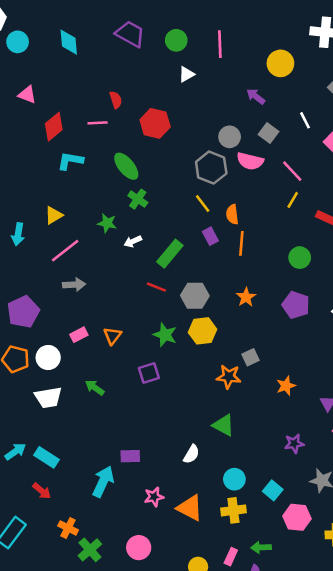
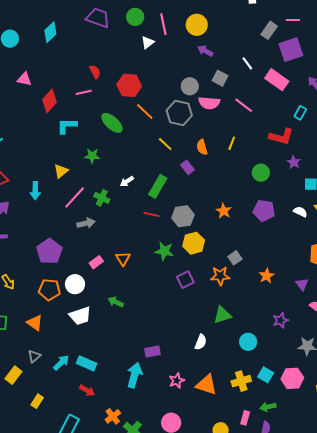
cyan diamond: (69, 42) -> (50, 32), turned 60
pink line: (220, 44) -> (163, 24), moved
yellow circle: (280, 63) -> (197, 25), moved
green cross: (138, 199) -> (102, 198), moved
yellow line: (293, 200) -> (232, 143), moved
yellow line: (203, 203) -> (165, 144), moved
green star: (107, 223) -> (92, 156), moved
orange line: (241, 243) -> (145, 111), moved, turned -42
purple square: (149, 373) -> (185, 280), moved
green triangle: (224, 425) -> (222, 315), turned -36
cyan circle: (234, 479) -> (248, 342), moved
cyan square: (273, 490) -> (266, 375), moved
orange cross: (68, 528) -> (113, 416), turned 35

